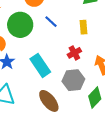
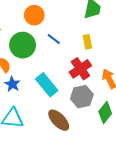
red cross: (74, 53) -> (80, 69), size x1.5

